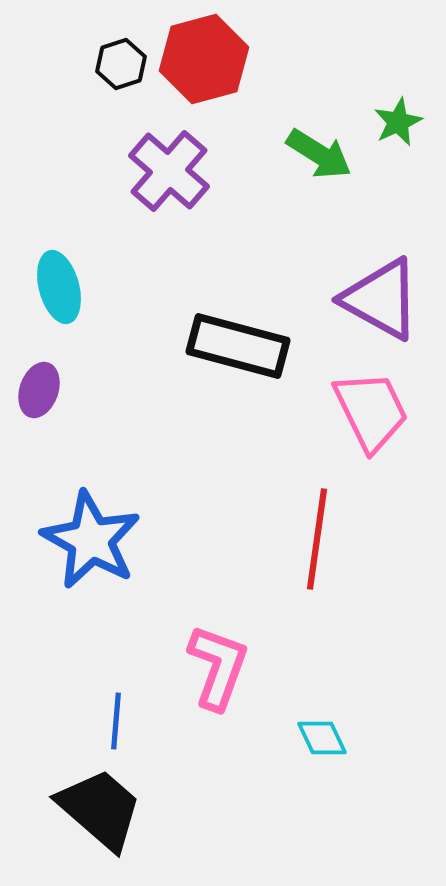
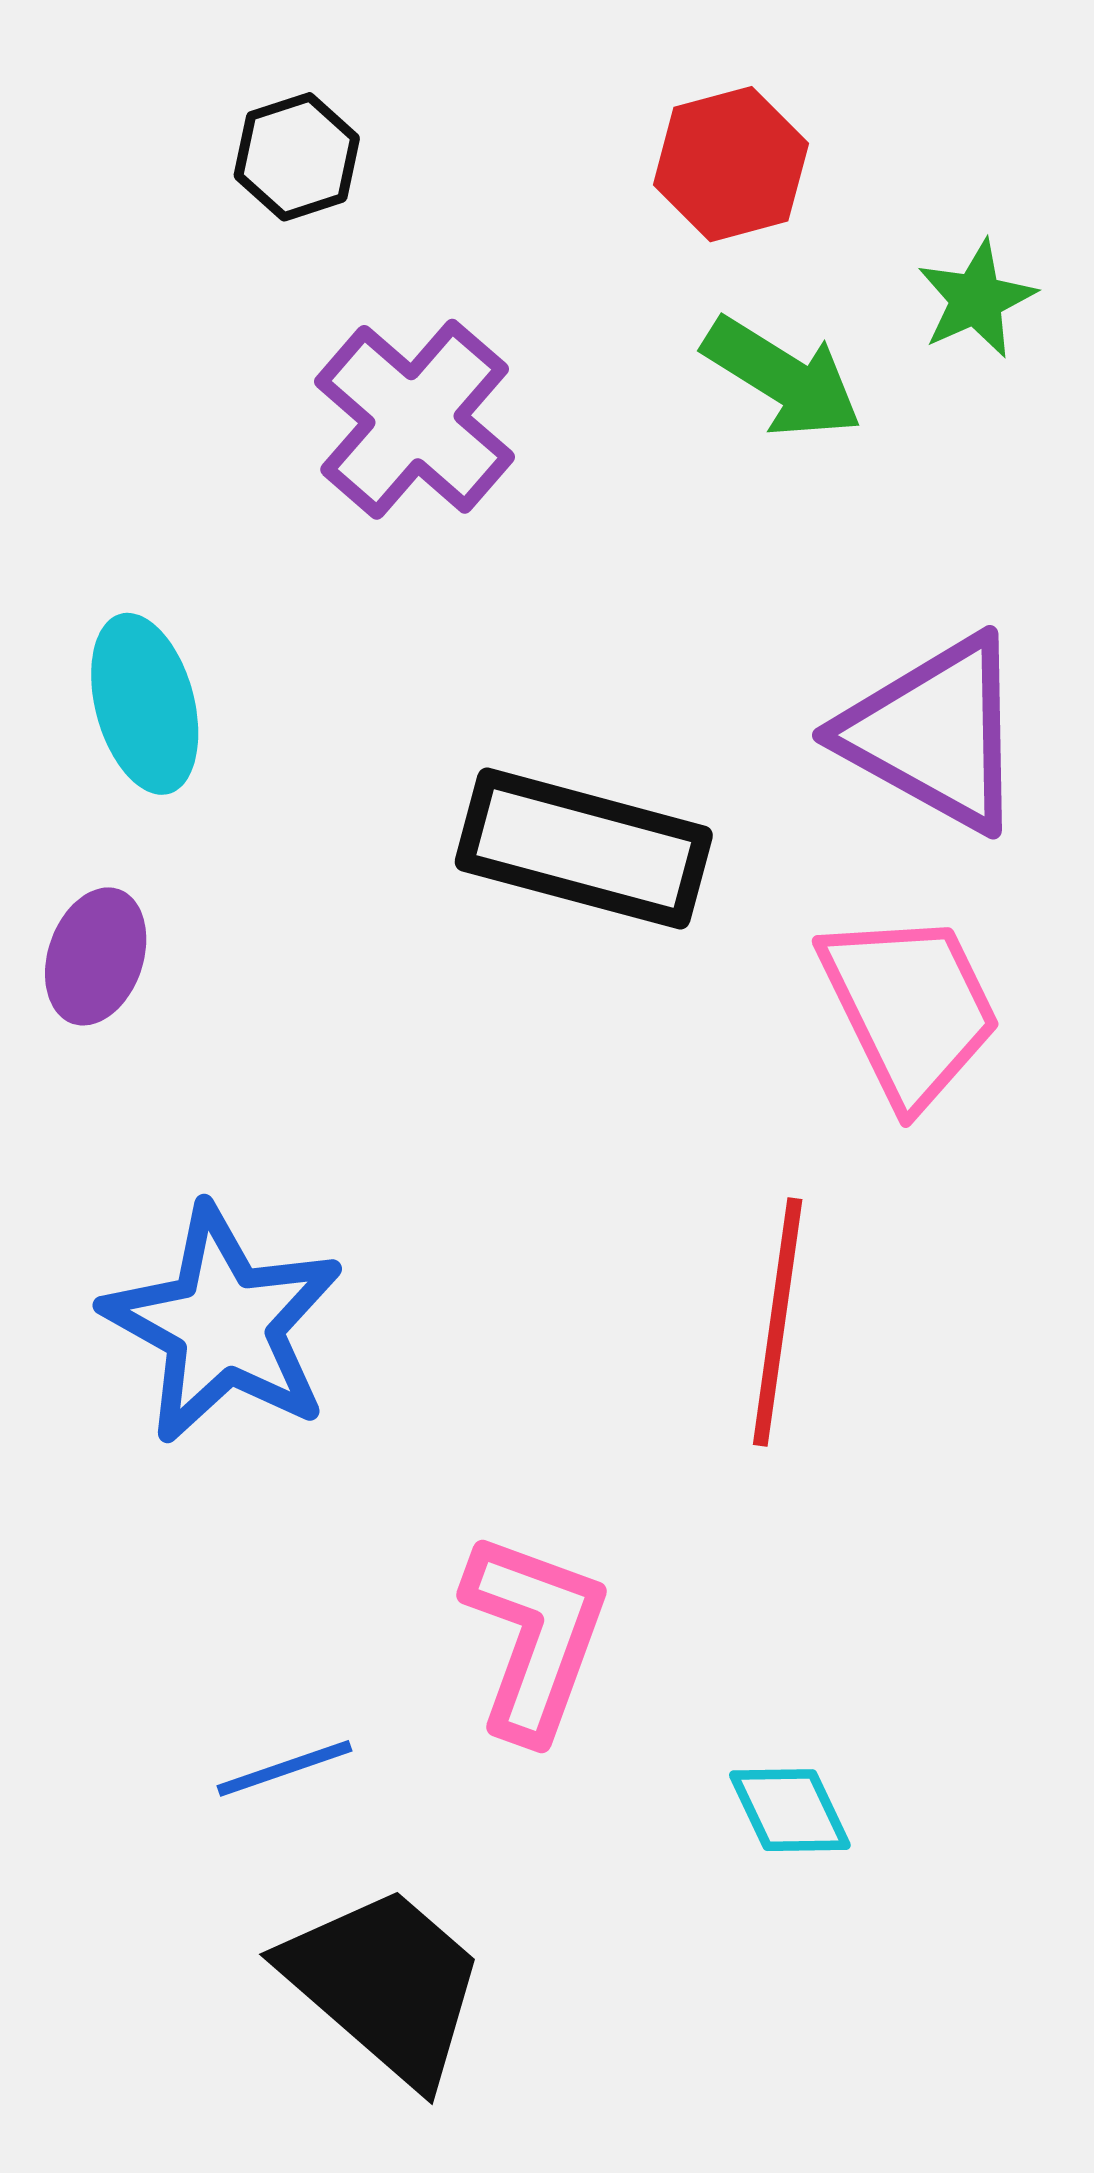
red hexagon: (204, 59) -> (731, 164), moved, size x0.7
blue line: (116, 721) -> (285, 1768), turned 66
black trapezoid: (100, 809) -> (385, 1984), moved

